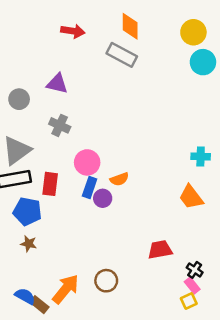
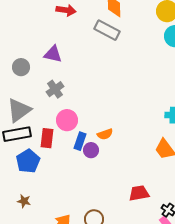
gray cross: (60, 125) -> (55, 89), turned 30
pink circle: (87, 162) -> (67, 120), moved
blue pentagon: (27, 211) -> (28, 161), turned 30
brown star: (29, 244) -> (24, 201), moved

